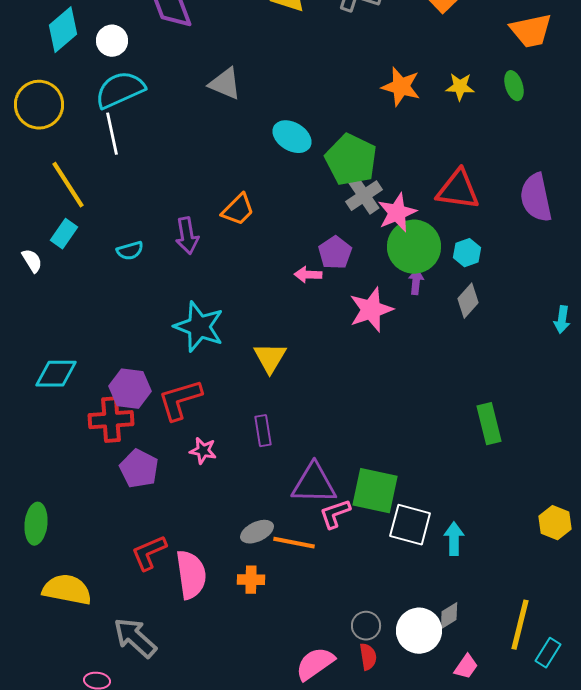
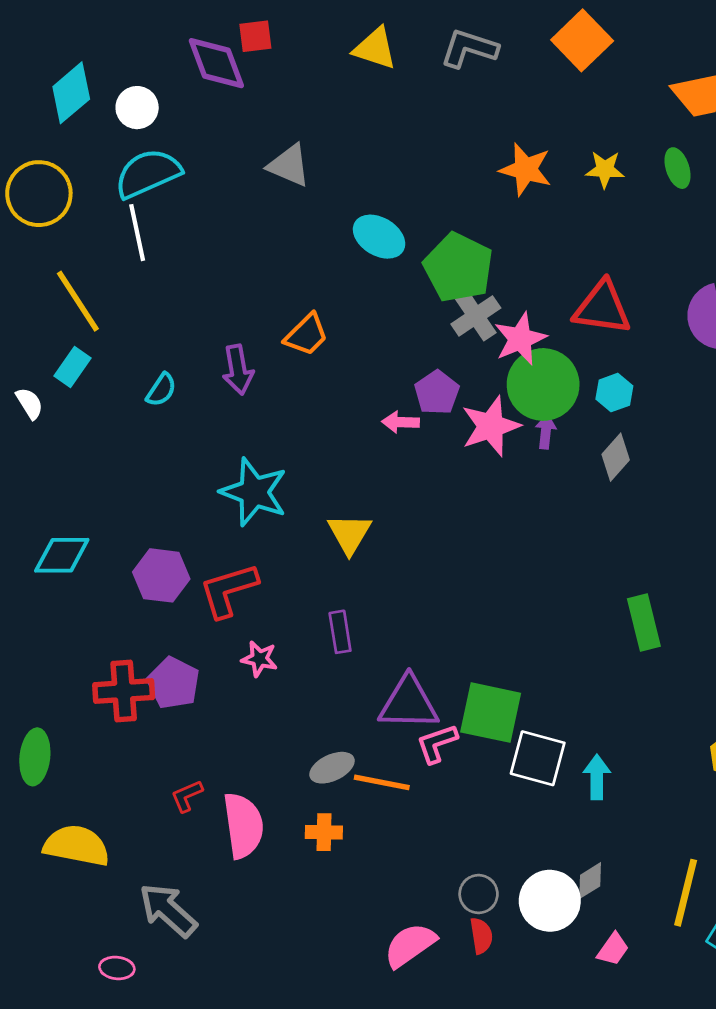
cyan semicircle: (130, 251) -> (161, 390), turned -40
pink star: (371, 310) -> (491, 426), moved
red cross: (111, 420) -> (124, 691), moved
red L-shape: (149, 553) -> (187, 796), size x0.7

